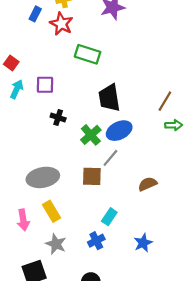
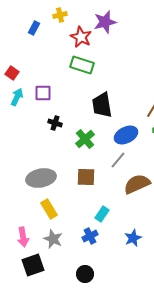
red star: (61, 24) -> (81, 37), moved
blue ellipse: (119, 131) -> (126, 135), moved
gray line: (110, 158) -> (118, 160), moved
brown semicircle: (147, 184) -> (137, 184), size x1.5
pink arrow: (23, 220) -> (23, 237), moved

